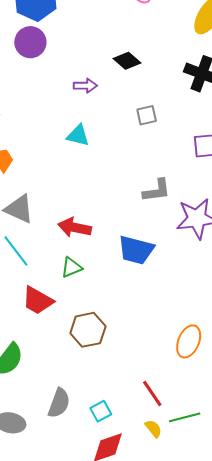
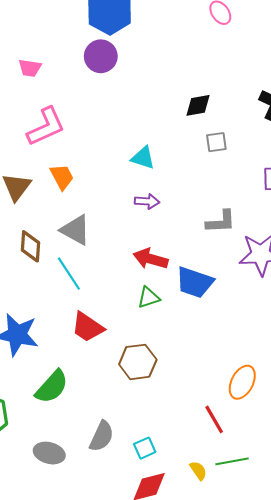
black diamond: (127, 61) -> (198, 105), moved, turned -56
purple arrow: (85, 86) -> (147, 201), moved
red arrow: (75, 227) -> (151, 259), moved
green triangle: (72, 267) -> (149, 298), moved
red line: (152, 394) -> (214, 419), moved

